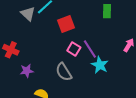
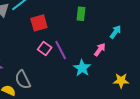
cyan star: (100, 65) -> (82, 68), moved
gray semicircle: (64, 72) -> (23, 80), moved

